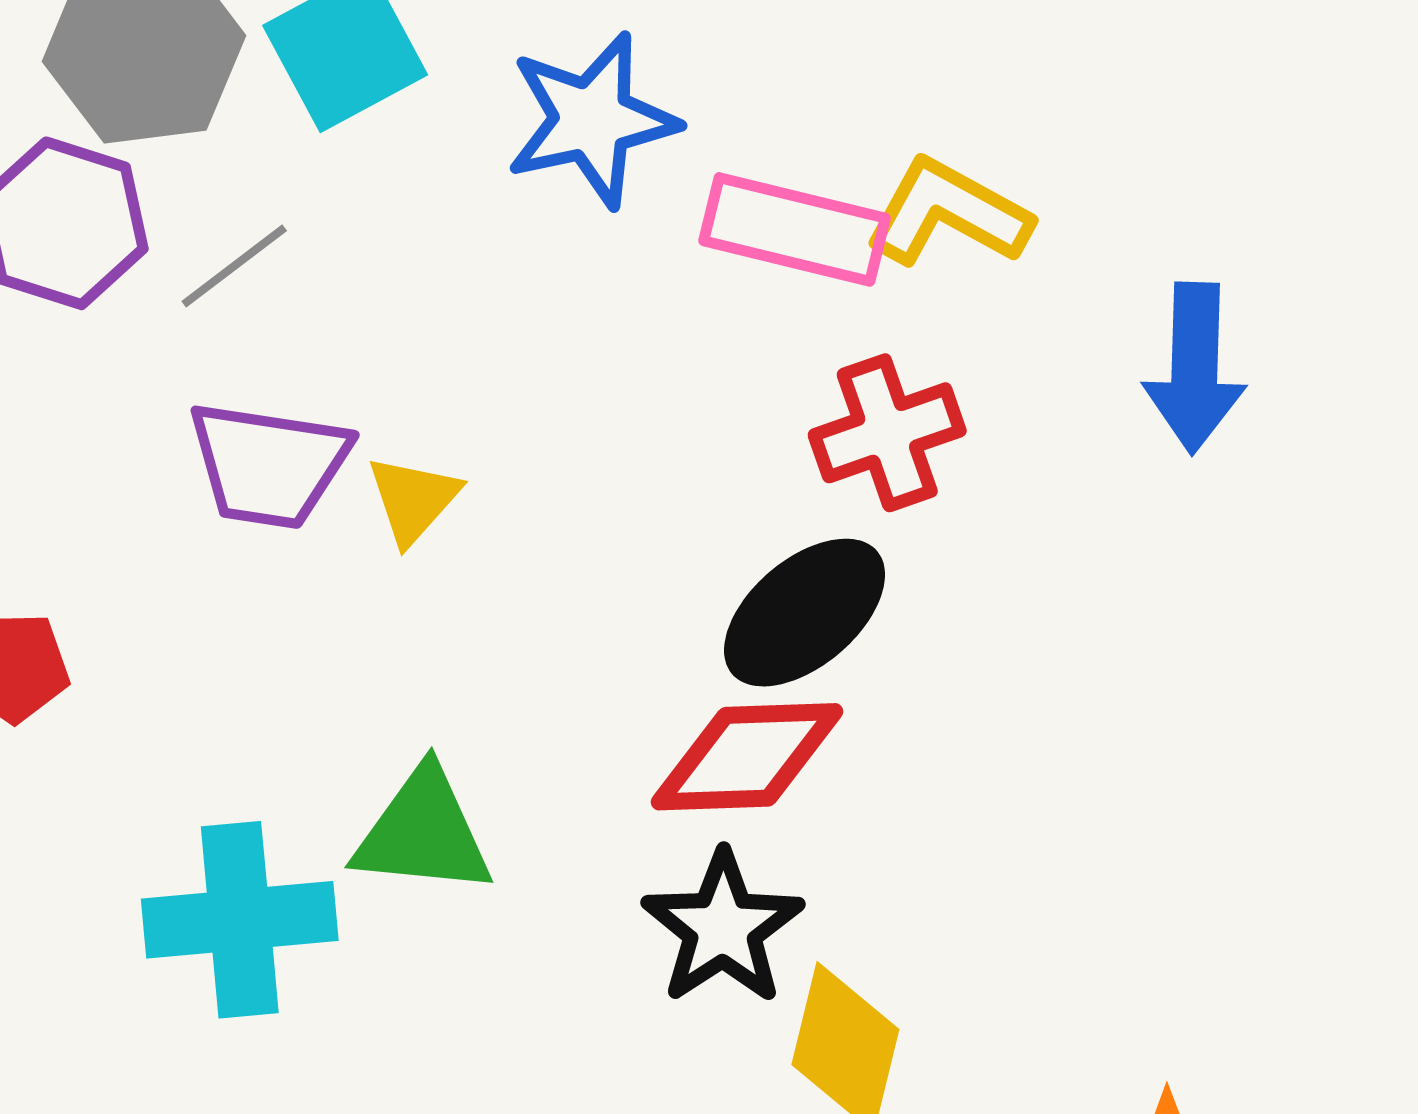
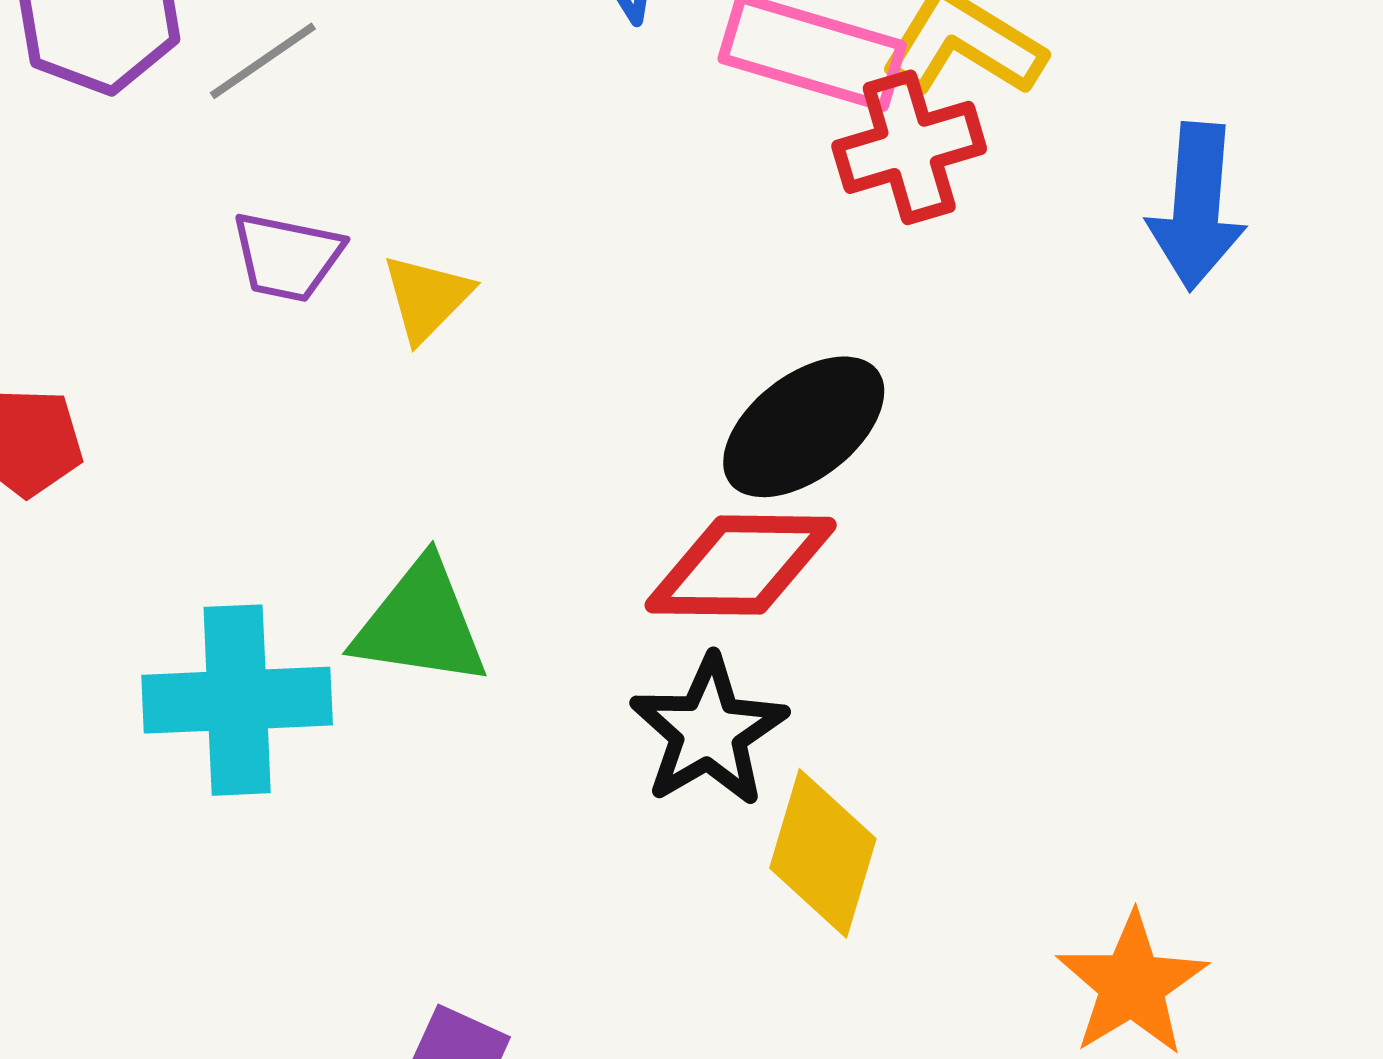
red cross: (887, 433) -> (909, 147), moved
purple trapezoid: (269, 465) -> (287, 257), size x0.7

